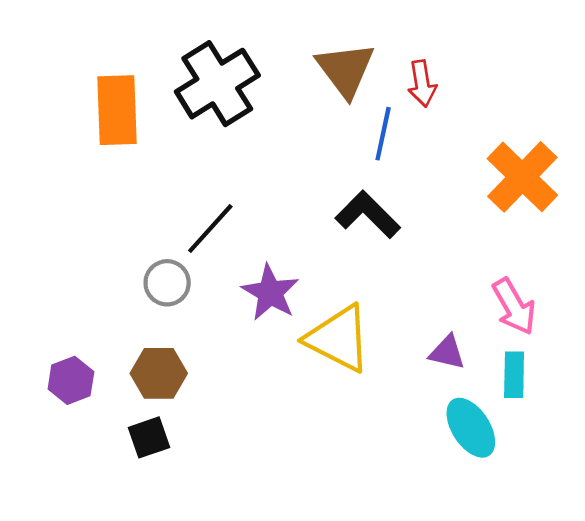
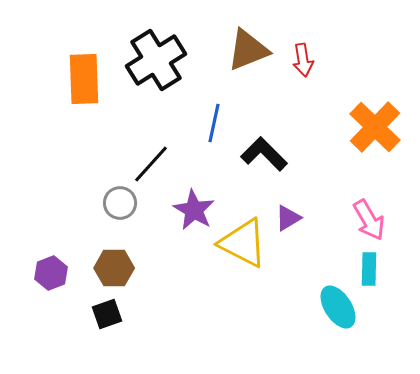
brown triangle: (345, 70) -> (248, 50), turned 45
blue line: (383, 134) -> (214, 123), moved
purple triangle: (447, 352) -> (288, 218), moved, turned -44

